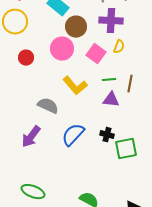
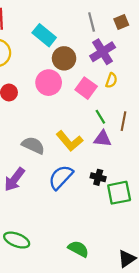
purple cross: (111, 21) -> (103, 52), turned -35
green line: (109, 80) -> (100, 117), turned 64
yellow L-shape: (75, 86) -> (70, 141), moved

